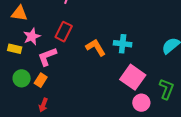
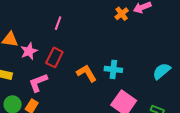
pink star: (32, 37) -> (29, 51), moved

